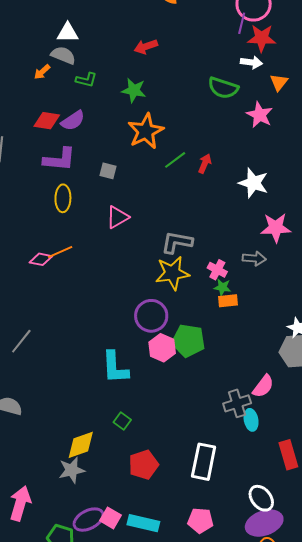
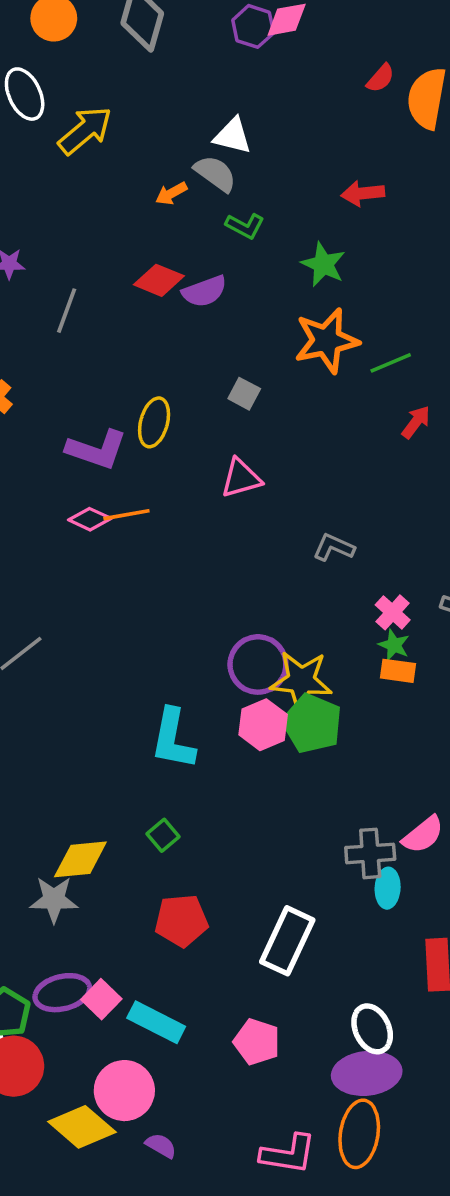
purple L-shape: (59, 159) -> (97, 450), moved
green line: (175, 160) -> (391, 363), moved
gray L-shape: (177, 242) -> (334, 547), size x0.7
yellow star: (172, 273) -> (301, 681), moved

